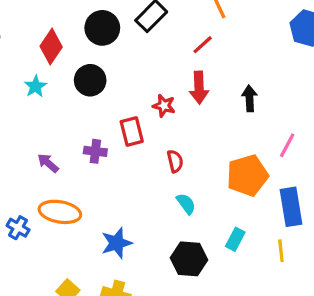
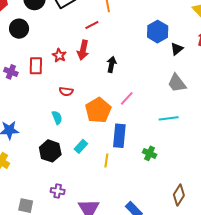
red semicircle: (175, 161) -> (66, 91), moved, turned 96
orange pentagon: (247, 175) -> (98, 110), turned -30

